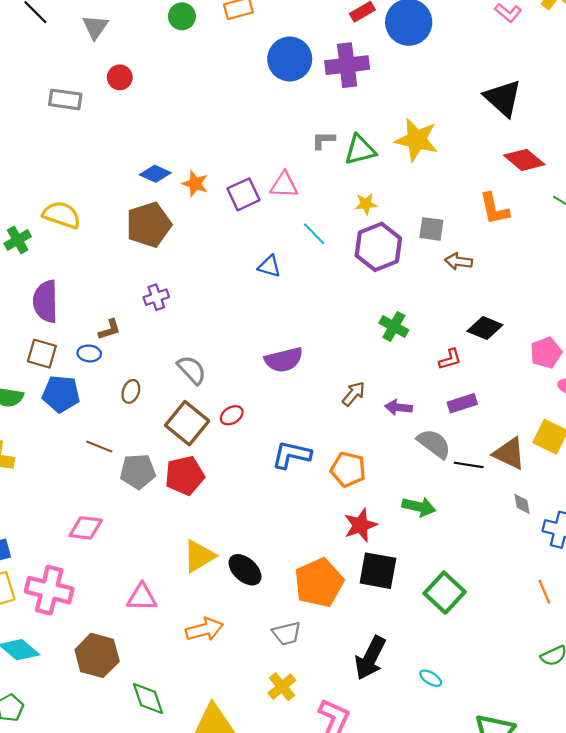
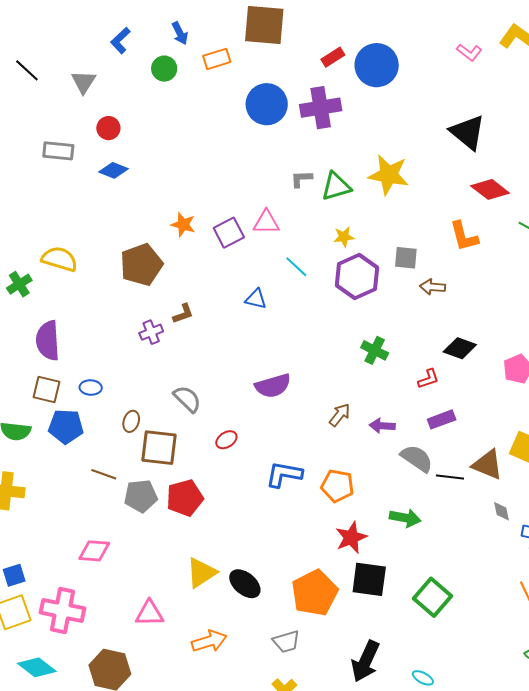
blue diamond: (155, 174) -> (114, 170), moved
brown L-shape: (109, 330) -> (183, 314), moved
brown square: (187, 423) -> (159, 448), moved, turned -30

